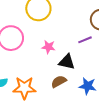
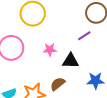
brown semicircle: (59, 82) -> (58, 84), moved

